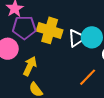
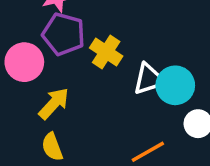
yellow cross: (50, 30) -> (106, 52), size x0.7

